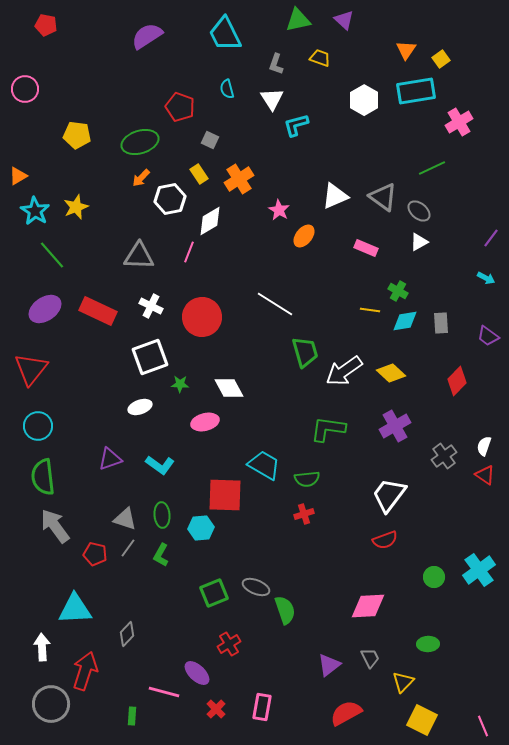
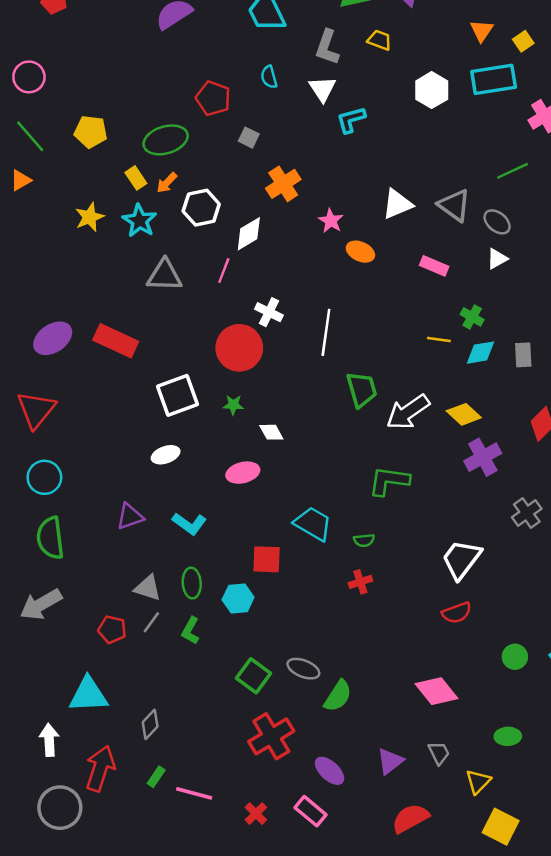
gray L-shape: (276, 64) -> (327, 47), size x1.4
yellow rectangle: (199, 174) -> (136, 178), moved
cyan star: (35, 211) -> (139, 221), moved
orange ellipse: (304, 236) -> (360, 252), turned 75
green line: (52, 255) -> (30, 136), moved
white line: (275, 304) -> (326, 332), turned 66
white cross: (151, 306) -> (269, 312), moved
green star: (180, 384) -> (233, 405), moved
white diamond: (229, 388) -> (271, 432), size x0.7
purple cross: (395, 426) -> (483, 457), moved
green semicircle: (307, 479) -> (364, 540), size x0.7
red square: (225, 495) -> (267, 559), size x0.7
gray arrow: (55, 526) -> (41, 604), moved, turned -84
green square: (214, 593) -> (254, 676), turned -32
pink diamond: (368, 606) -> (436, 691), turned 54
green semicircle: (285, 610) -> (338, 696), turned 52
red cross: (229, 644) -> (271, 736), size x1.6
purple ellipse: (197, 673) -> (330, 771), moved
pink rectangle: (262, 707) -> (311, 811), turned -60
green rectangle: (132, 716) -> (156, 777), moved, turned 30

